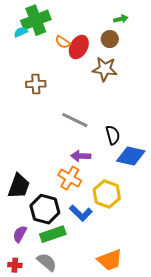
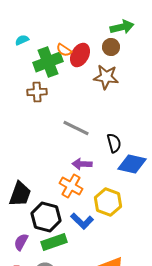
green arrow: (121, 19) -> (122, 27), size x1.6
green cross: (36, 20) -> (48, 62), moved

